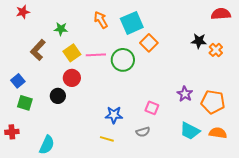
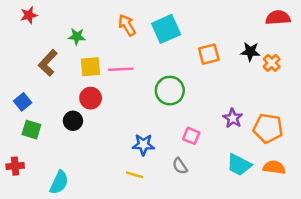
orange square: (149, 43) -> (209, 54), moved, turned 30
yellow square: (72, 53) -> (91, 67), turned 30
green circle: (123, 60) -> (170, 91), moved
gray semicircle: (143, 132) -> (180, 166), turned 72

